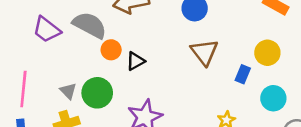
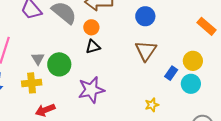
orange circle: (111, 50) -> (91, 27), moved
cyan circle: (273, 98) -> (191, 84), moved

